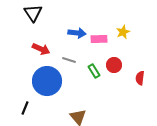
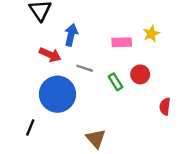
blue arrow: (77, 33) -> (71, 35), moved, turned -84
red semicircle: (140, 78) -> (165, 106), moved

